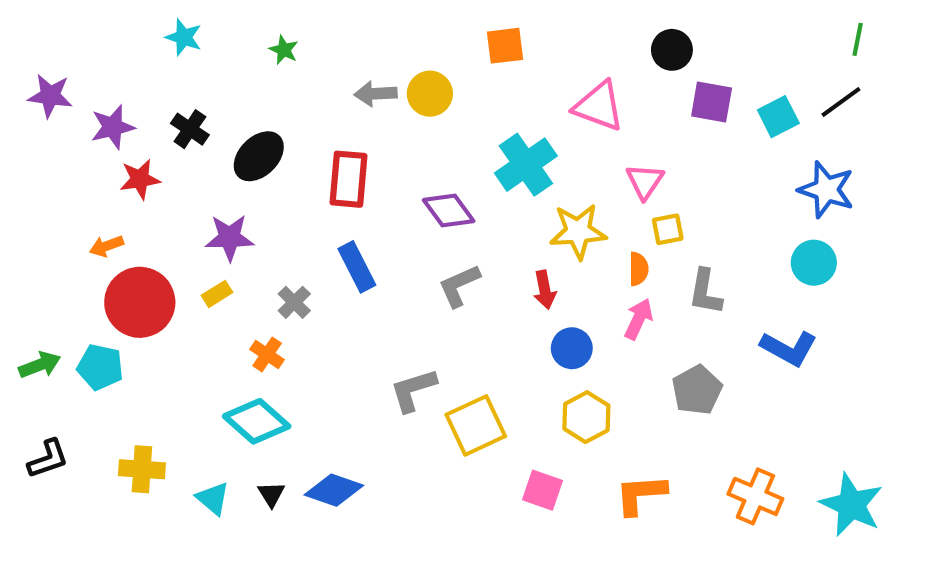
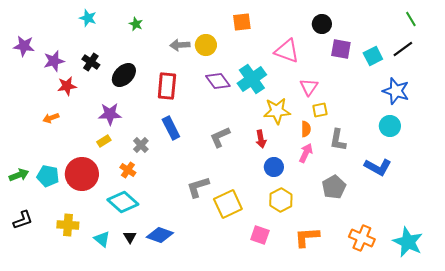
green line: (858, 39) -> (411, 19), turned -42
purple diamond: (449, 211) -> (218, 81), moved
red circle: (140, 302) -> (82, 174), moved

